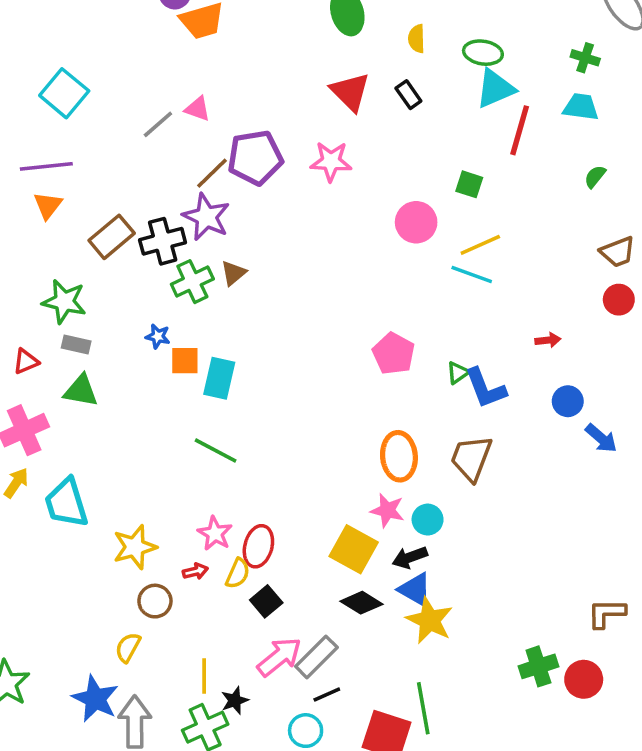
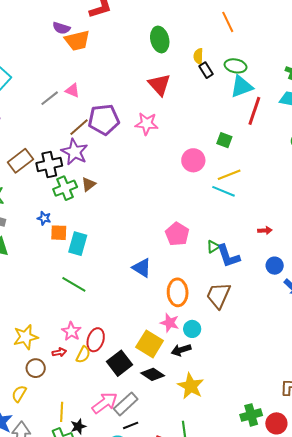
black rectangle: (408, 95) -> (206, 70), moved
blue triangle: (415, 590) -> (142, 268), moved
black square: (266, 601) -> (120, 363), moved, size x1.4

